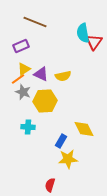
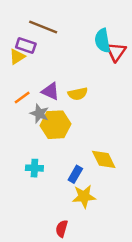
purple rectangle: (21, 46) -> (26, 46), moved, turned 42
yellow triangle: (24, 69) -> (17, 57), moved
gray star: (23, 92) -> (39, 114), moved
cyan cross: (28, 127) -> (34, 168), moved

